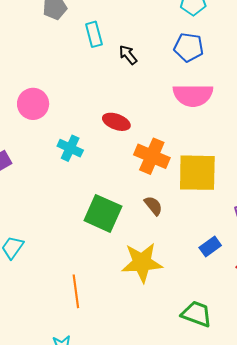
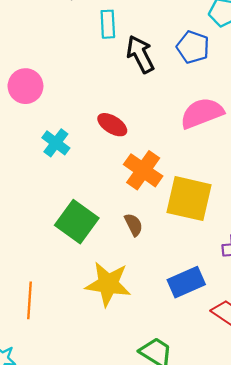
blue pentagon: (189, 47) -> (193, 47), moved
black arrow: (128, 55) -> (140, 54), size x1.6
pink semicircle: (193, 95) -> (202, 113), turned 147
blue rectangle: (210, 247) -> (186, 282), size x1.5

